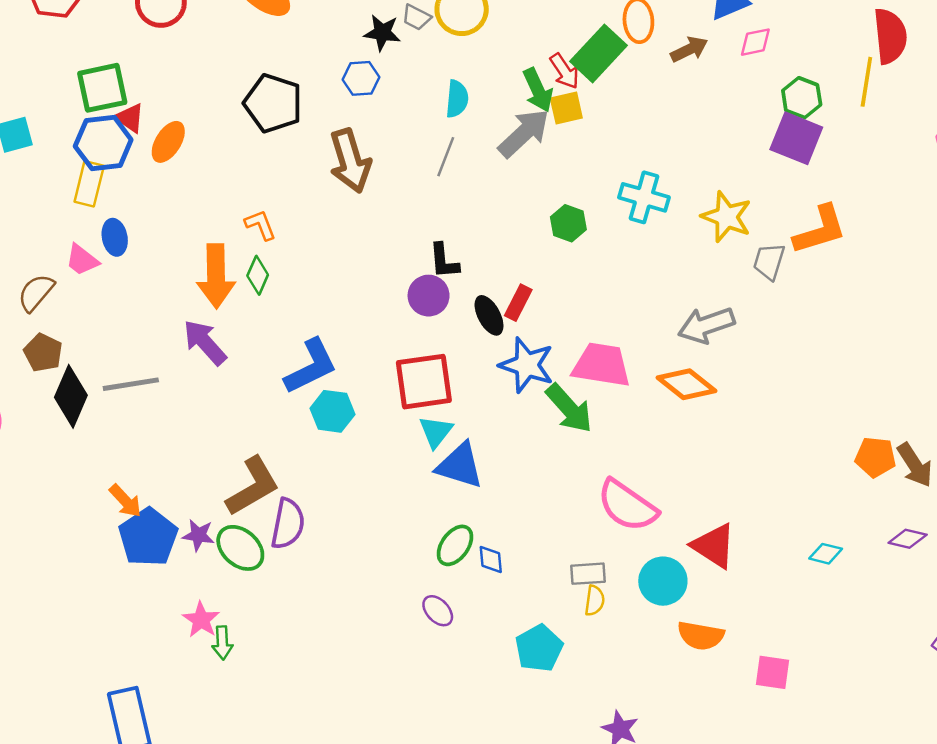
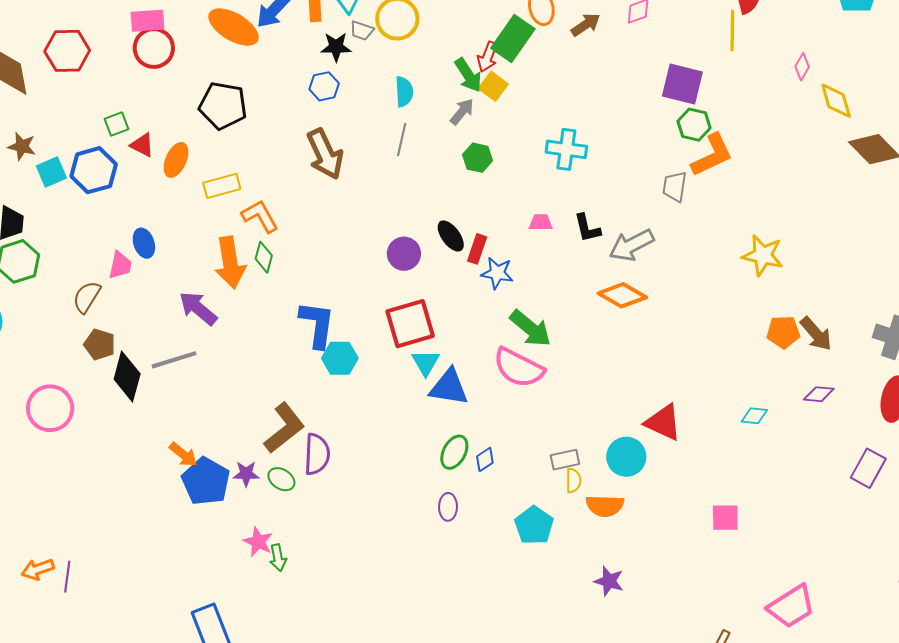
red arrow: (564, 71) -> (488, 57), turned 64
green square: (102, 88) -> (117, 124), size x0.6
green hexagon: (802, 98) -> (694, 125), moved
black pentagon: (273, 103) -> (223, 106), moved
yellow square: (566, 108) -> (493, 86), turned -32
gray arrow: (524, 133) -> (462, 112), size x0.6
blue hexagon: (103, 143) -> (94, 170), moved
yellow rectangle: (89, 184) -> (222, 186), moved, turned 69
yellow star: (727, 217) -> (763, 255), moved
green hexagon: (568, 223) -> (478, 158), moved
orange L-shape: (260, 225) -> (260, 216), size x1.4
pink trapezoid: (82, 260) -> (120, 265), turned -108
black L-shape: (444, 261) -> (587, 228), moved
black ellipse: (489, 315) -> (451, 236), moved
purple arrow: (205, 342) -> (198, 308), moved
blue star: (527, 365) -> (497, 273), moved, size x0.7
pink trapezoid: (602, 365) -> (541, 222), moved, size x0.5
blue L-shape: (311, 366) -> (317, 324), turned -48
pink semicircle: (627, 506) -> (519, 368), moved
green ellipse: (240, 548) -> (281, 479), size x0.7
blue diamond: (491, 559) -> (485, 459), turned 70
purple ellipse: (438, 611) -> (448, 507), turned 52
orange semicircle: (701, 636) -> (605, 506), moved

